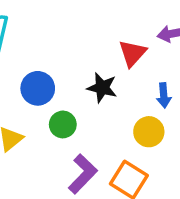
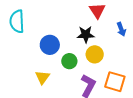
yellow circle: (149, 132) -> (95, 54), moved

